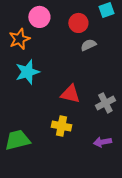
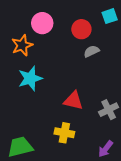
purple arrow: (102, 142) -> (106, 149), turned -42

